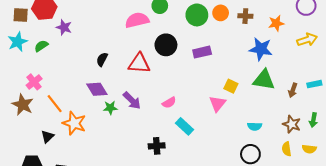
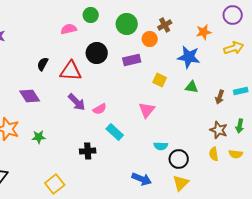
orange circle: (221, 13) -> (150, 39), moved
brown cross: (245, 16) -> (165, 25), moved, turned -32
pink semicircle: (137, 20) -> (69, 29), size x0.7
black semicircle: (102, 59) -> (43, 64), moved
green triangle: (264, 80) -> (192, 87), size x0.6
yellow square: (231, 86) -> (160, 80), moved
purple arrow: (132, 101) -> (77, 102), moved
green star: (110, 108) -> (39, 137), moved
cyan semicircle: (255, 126) -> (161, 146), moved

